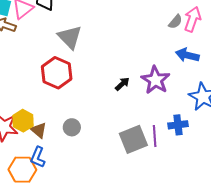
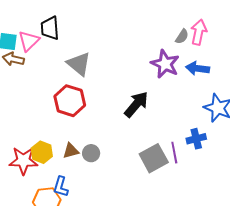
purple star: (155, 80) -> (165, 64), moved
black arrow: (122, 84) -> (136, 104), size x1.8
brown triangle: (39, 130) -> (71, 151), moved, turned -48

